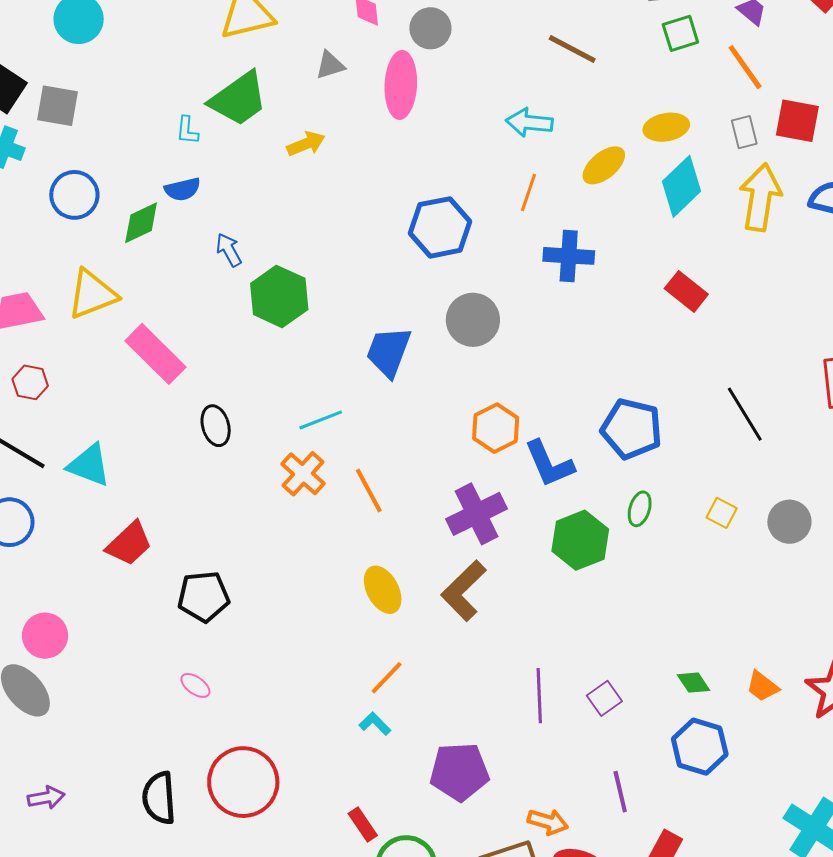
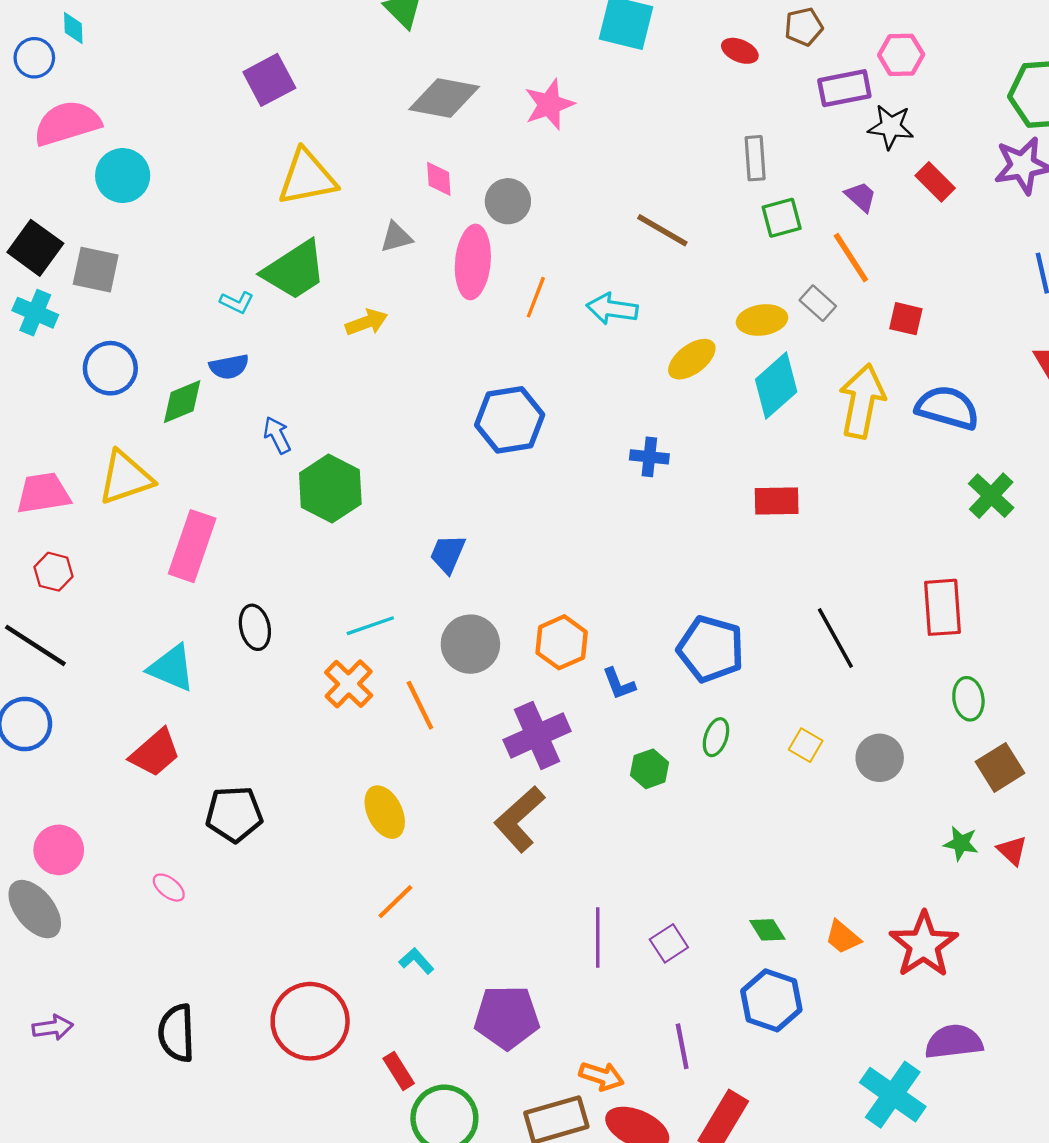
red square: (797, 121) -> (906, 319), size x0.7
cyan L-shape: (187, 130) -> (237, 302), turned -72
gray rectangle: (744, 132) -> (818, 303), moved, turned -36
orange line: (528, 192) -> (536, 297), moved
blue cross: (569, 256) -> (649, 457), size x0.7
red rectangle: (686, 291) -> (777, 501), turned -42
gray circle: (473, 320) -> (470, 644), moved
blue trapezoid: (389, 352) -> (448, 554), size x0.7
pink rectangle: (155, 354) -> (192, 546), turned 62
blue L-shape: (549, 464) -> (619, 684), size x0.6
cyan triangle: (89, 465) -> (171, 668), moved
green hexagon: (580, 540) -> (650, 769), size x0.6
yellow ellipse: (383, 590) -> (385, 812), moved
orange line: (387, 678) -> (395, 902), moved
pink ellipse: (195, 685) -> (169, 888), moved
red circle: (243, 782) -> (310, 1021), moved

